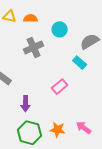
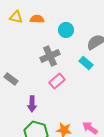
gray cross: (34, 47) -> (50, 56), moved
pink rectangle: (60, 87) -> (57, 81), moved

